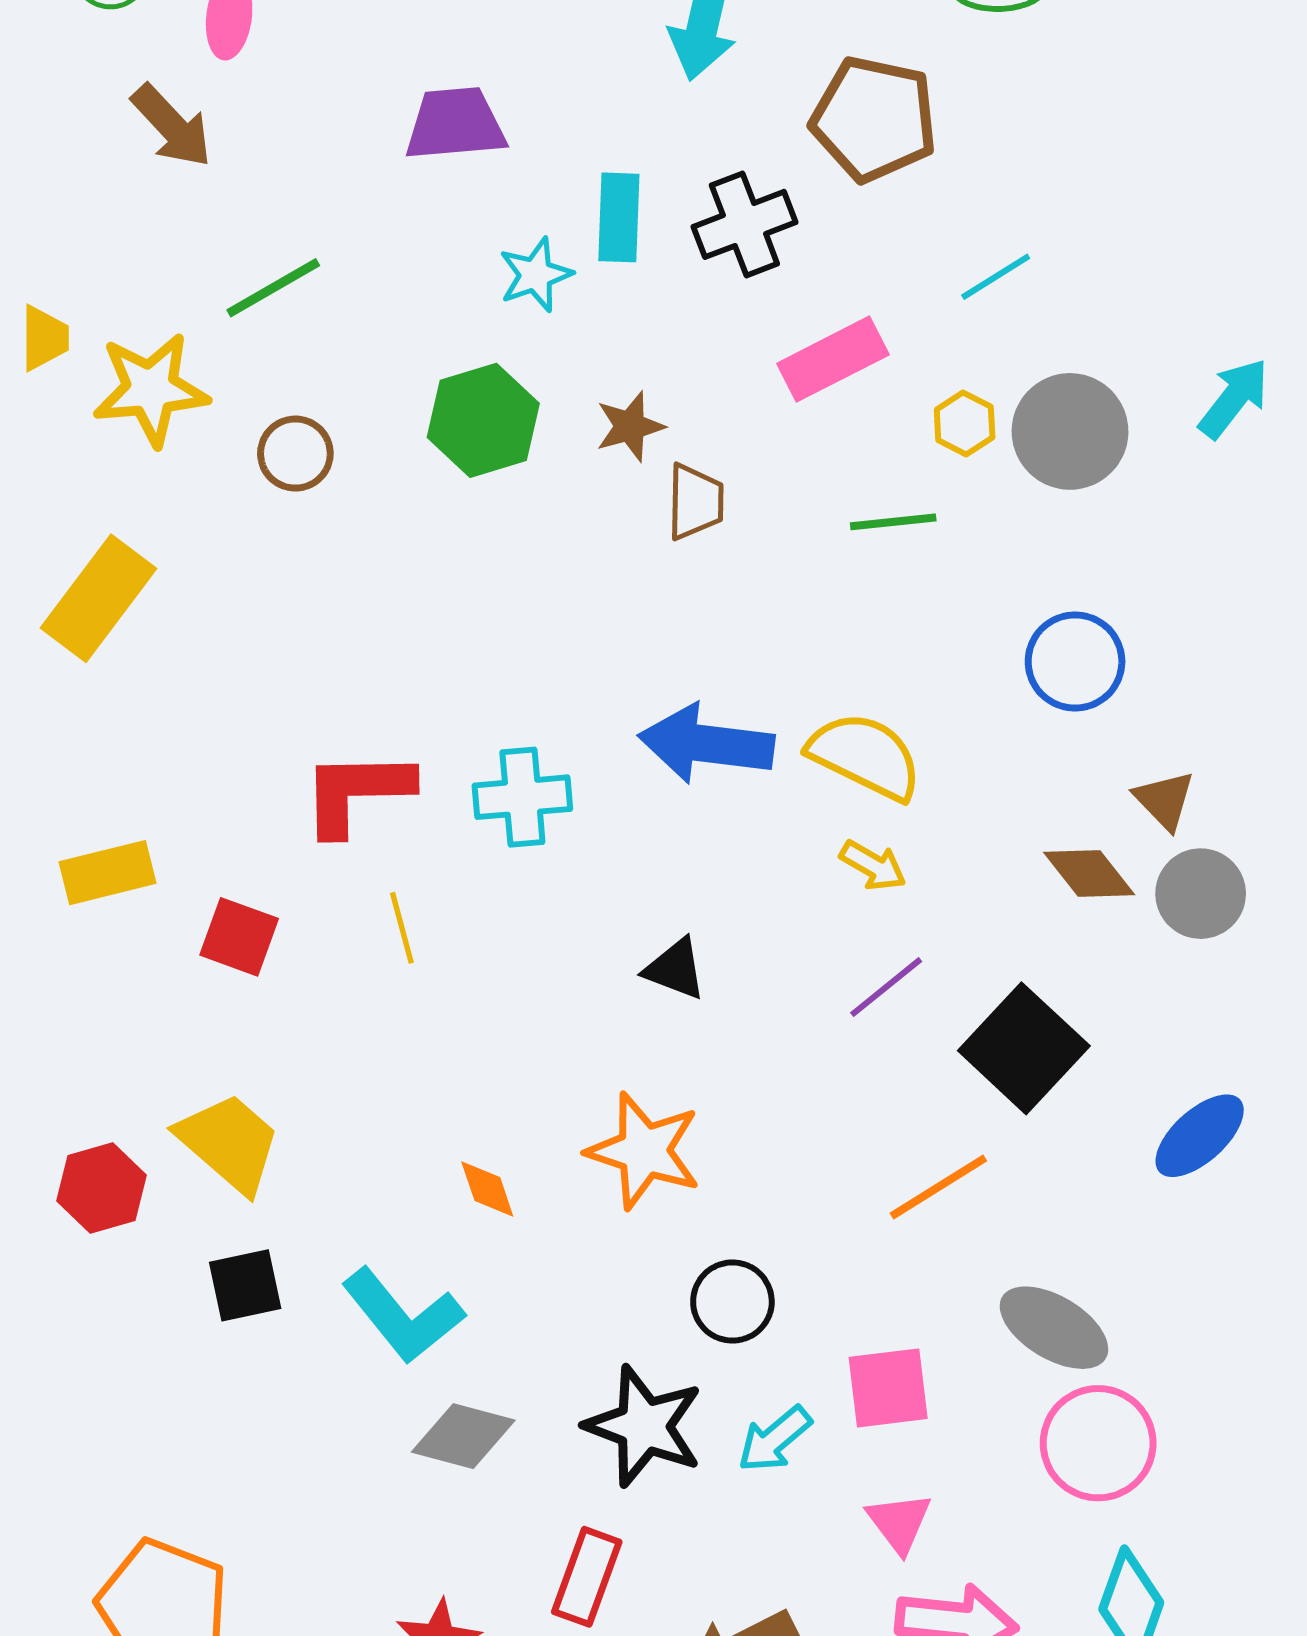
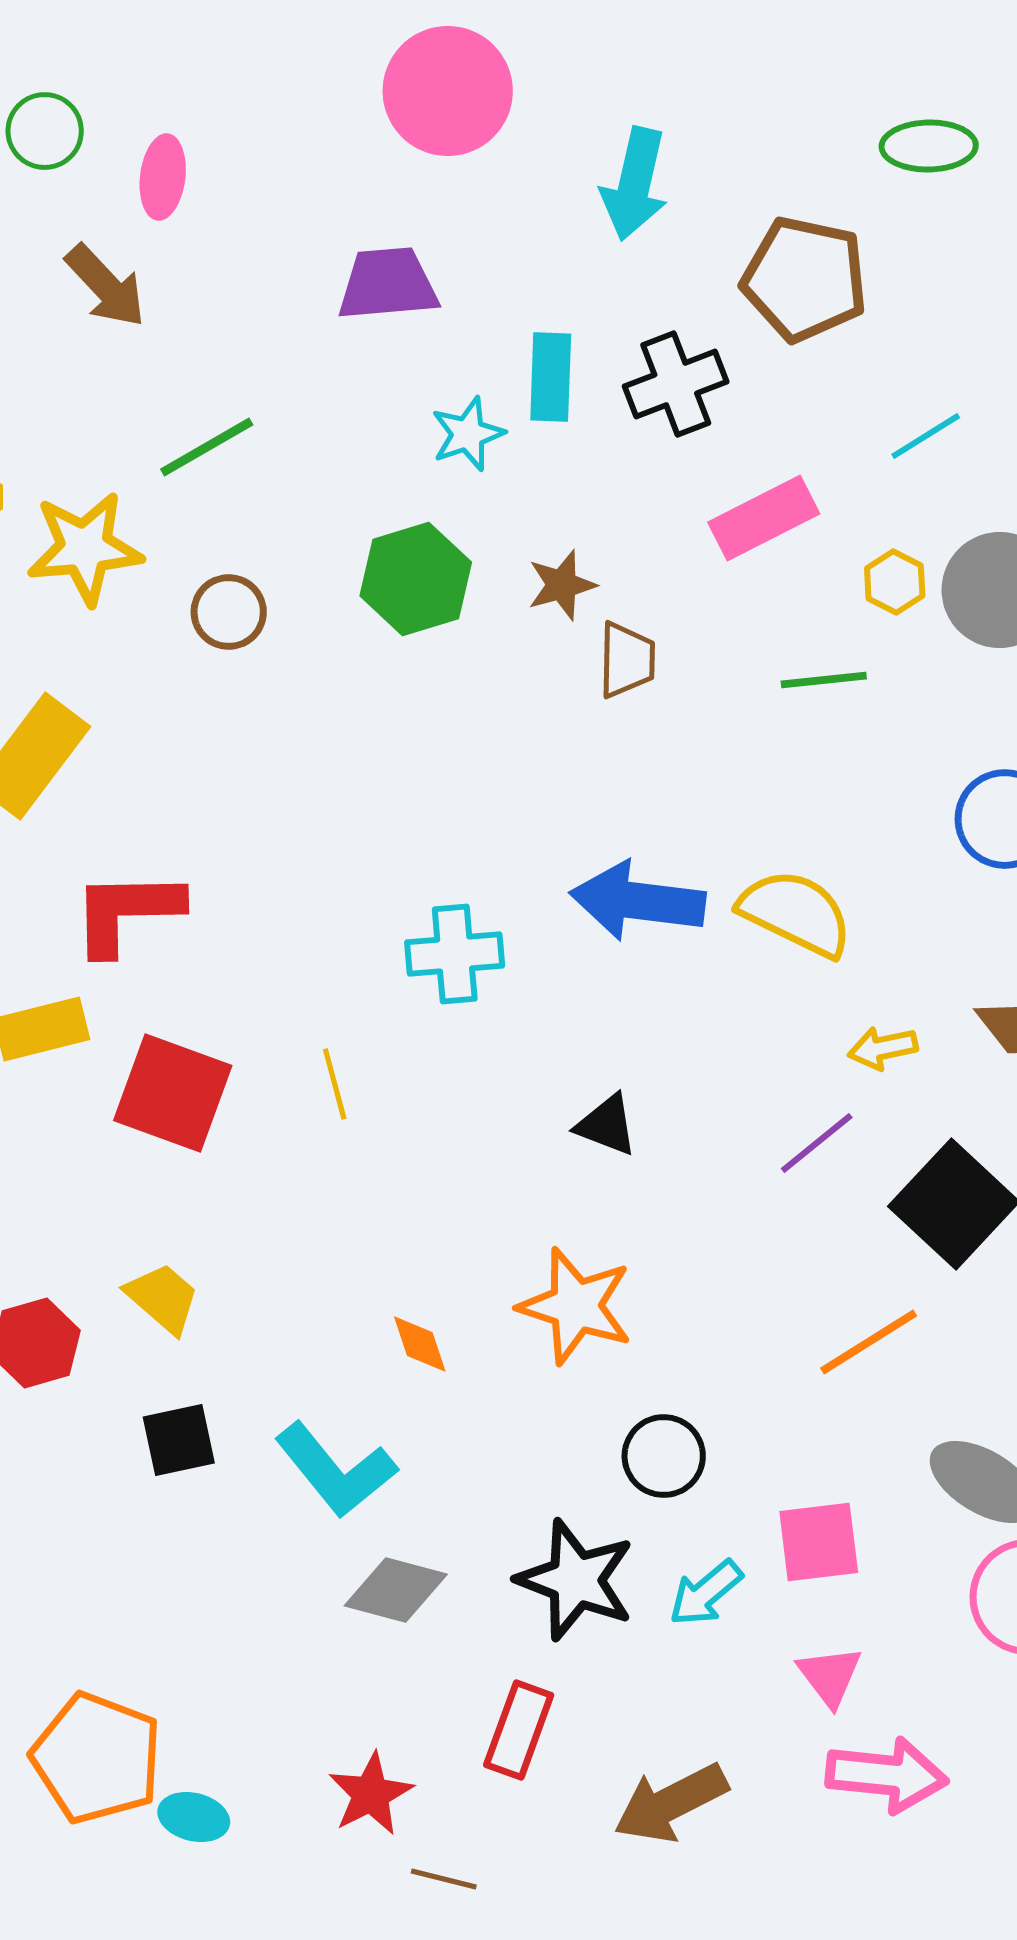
red L-shape: (357, 792) -> (127, 912), moved
yellow arrow: (873, 865) -> (883, 1048), moved, turned 138
red square: (239, 937) -> (173, 1093), size x1.5
yellow trapezoid: (229, 1143) -> (163, 1298), size x0.7

